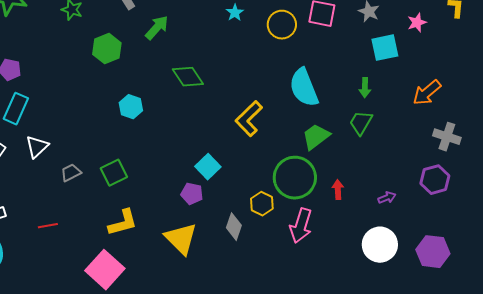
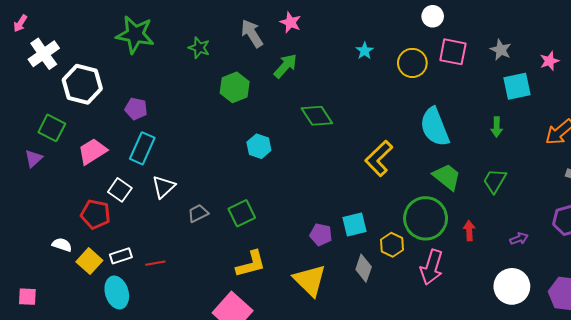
green trapezoid: (361, 123) -> (495, 181), moved
green trapezoid: (316, 137) -> (447, 177), turned 76
cyan square: (208, 167) -> (354, 224), moved, turned 30
red line: (48, 226) -> (155, 263), moved

